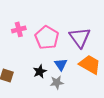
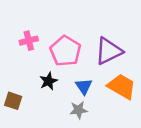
purple triangle: (80, 37) -> (109, 51), turned 40
black star: (40, 71) -> (48, 81), moved

